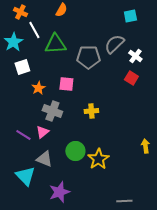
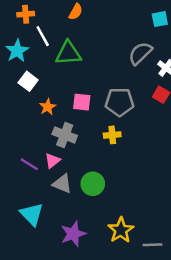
orange cross: (20, 12) -> (26, 14), turned -32
gray pentagon: (88, 57) -> (120, 102), moved
white square: (22, 67) -> (28, 81), turned -35
gray triangle: (44, 159) -> (62, 184), moved
yellow star: (98, 159) -> (121, 230), moved

